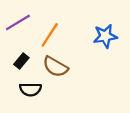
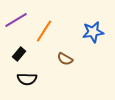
brown semicircle: (55, 67) -> (65, 59), moved, size x0.7

